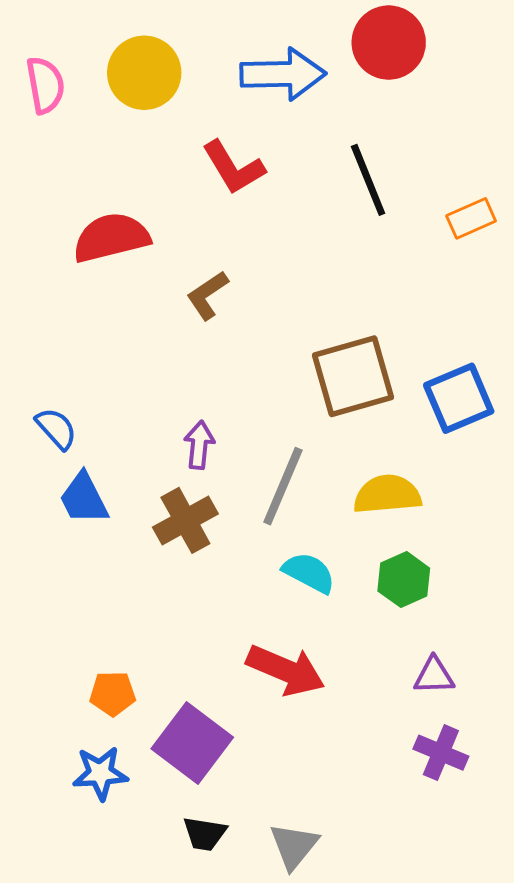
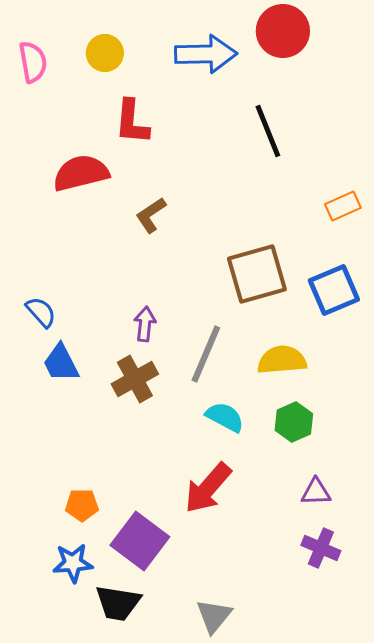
yellow circle: (144, 73) -> (105, 53), size x0.7
red L-shape: (233, 168) -> (132, 122), moved, turned 36
orange rectangle: (471, 218) -> (343, 206), moved
red arrow: (286, 670) -> (208, 488), turned 108
black trapezoid: (205, 834) -> (118, 603), moved, size x1.4

